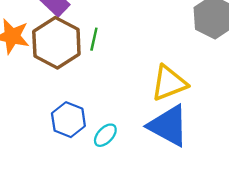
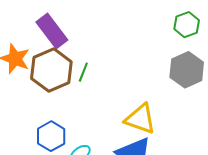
yellow triangle: (169, 83) -> (140, 119), turned 32

